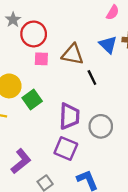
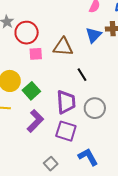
blue triangle: (108, 45) -> (93, 35), turned 36
black line: (92, 77) -> (82, 75), moved
purple L-shape: (21, 161) -> (35, 121), moved

